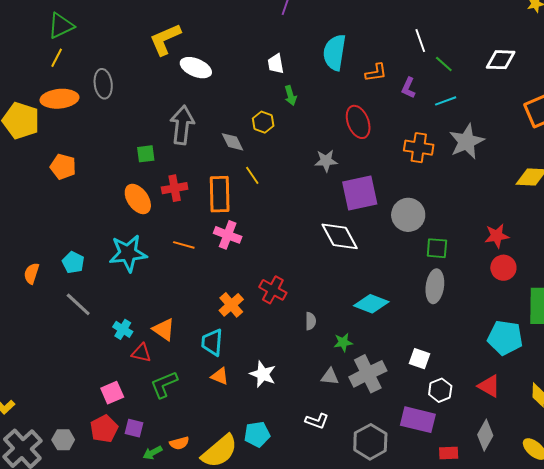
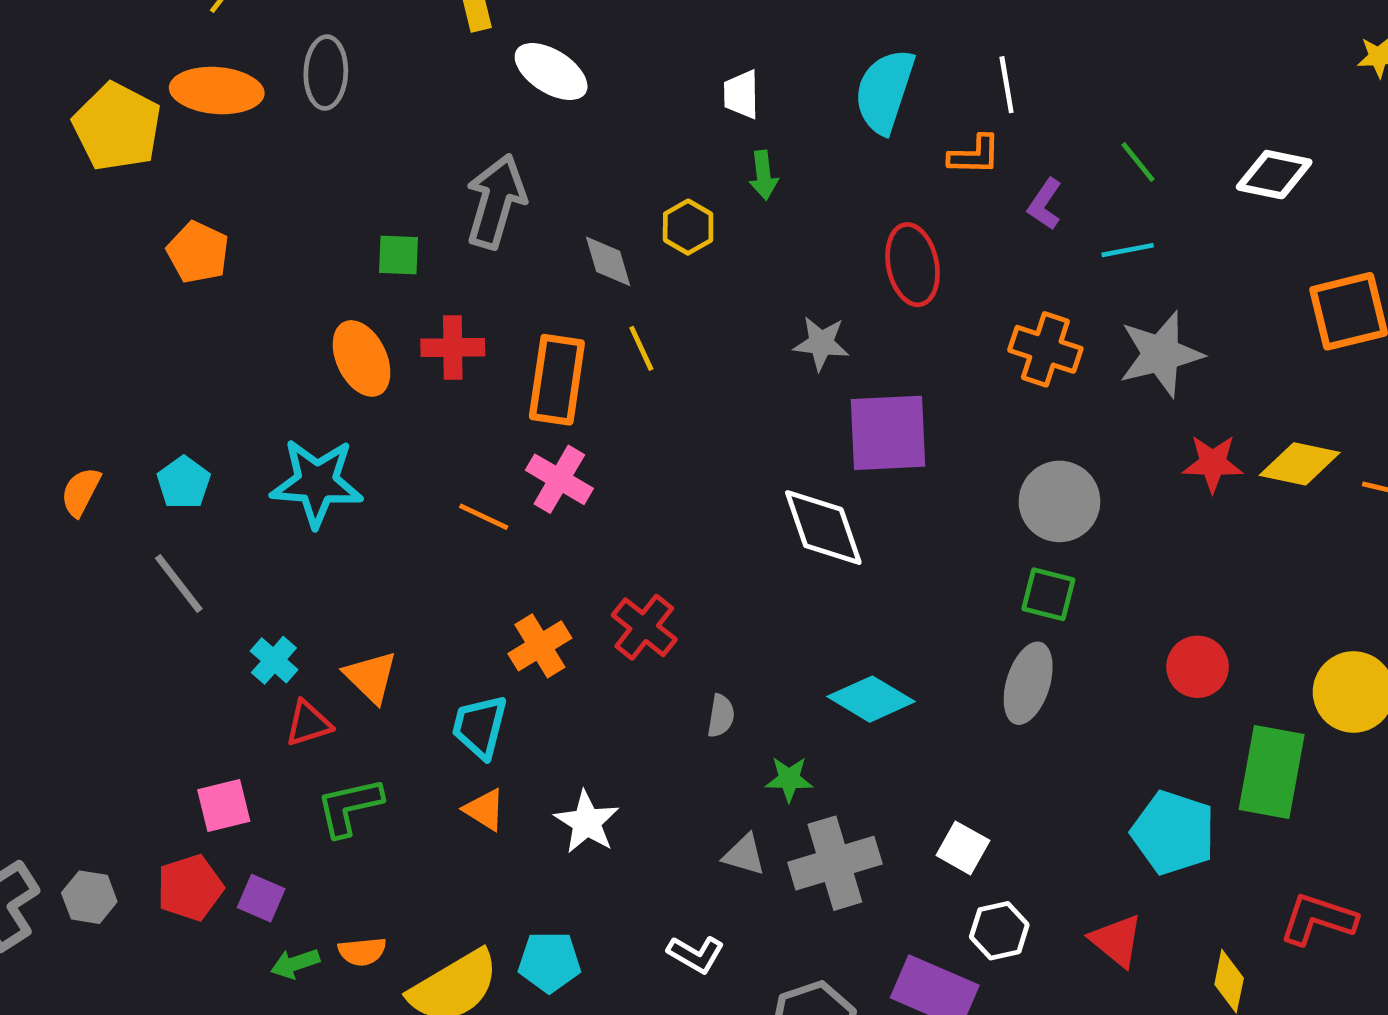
white line: (420, 41) -> (1007, 85), moved
gray circle: (408, 215) -> (1059, 501), moved
red star: (497, 236) -> (1213, 463), moved
orange line: (184, 245) -> (484, 517), moved
red triangle: (141, 353) -> (308, 723), turned -40

